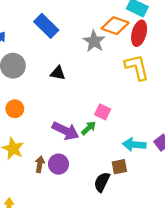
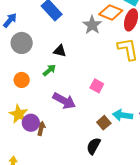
green arrow: (89, 128) -> (49, 70), moved
purple circle: (58, 164) -> (31, 123), moved
brown square: (119, 167) -> (104, 123), moved, turned -32

